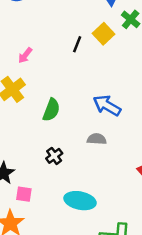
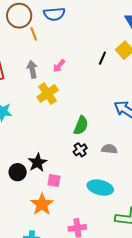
green semicircle: (51, 110) -> (81, 125), moved
gray semicircle: (97, 139) -> (109, 149), moved

